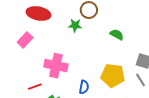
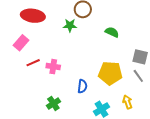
pink cross: (56, 66) -> (53, 67), size x0.6
red line: (35, 87) -> (33, 63), moved

